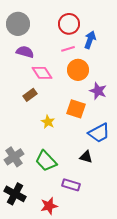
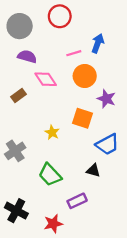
red circle: (69, 24) -> (60, 16), moved
brown rectangle: (30, 95) -> (18, 96), moved
gray cross: (14, 157) -> (15, 151), moved
purple rectangle: (71, 185) -> (77, 201), turned -42

